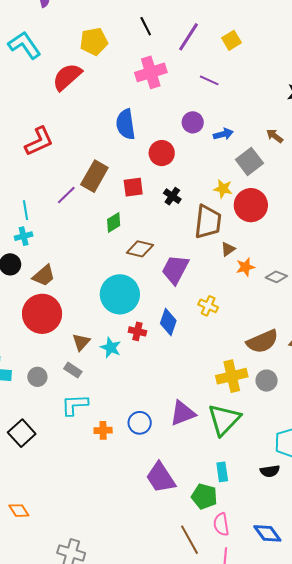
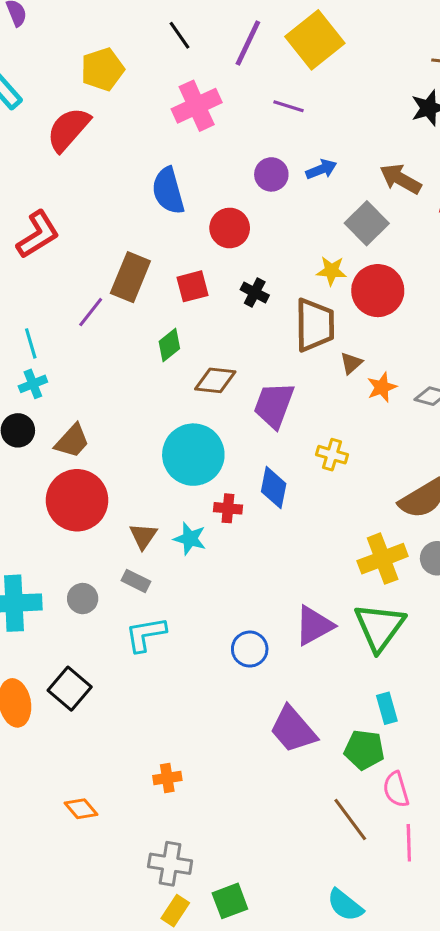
yellow square: (232, 40) -> (315, 40), size x1.8
blue arrow: (223, 134) -> (321, 169), moved
brown arrow: (275, 136) -> (401, 179), size x1.5
orange cross: (103, 430) -> (167, 778), moved

